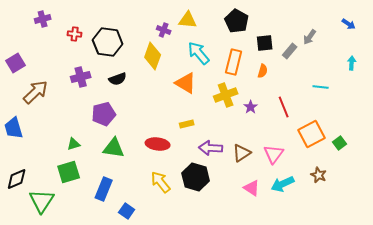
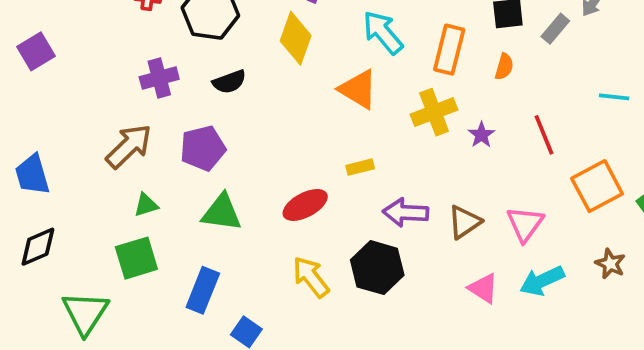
brown arrow: (36, 92) -> (129, 146), moved
red ellipse: (158, 144) -> (305, 205), turned -35
black diamond: (17, 179) -> (38, 247), moved

